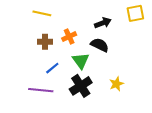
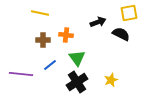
orange cross: (69, 37) -> (66, 35), turned 32
black semicircle: (100, 45) -> (121, 34), moved
purple line: (41, 90) -> (21, 74), moved

